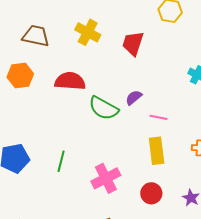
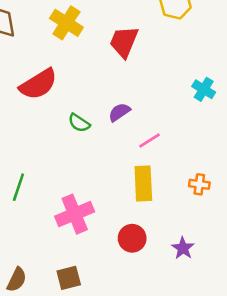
red semicircle: (70, 81) -> (38, 84), turned 140
green semicircle: (104, 108) -> (79, 123), size x0.6
pink line: (159, 117) -> (149, 141), turned -48

